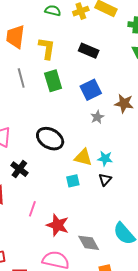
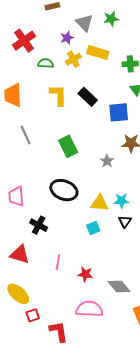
yellow L-shape: (47, 48) -> (58, 95), moved
black rectangle: (89, 51) -> (88, 97), turned 30
green rectangle: (53, 81) -> (68, 146), moved
blue square: (91, 90) -> (119, 112), moved, turned 30
red star: (58, 225) -> (85, 274), size x0.7

